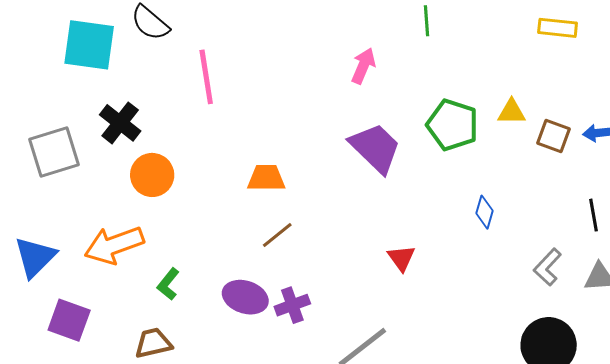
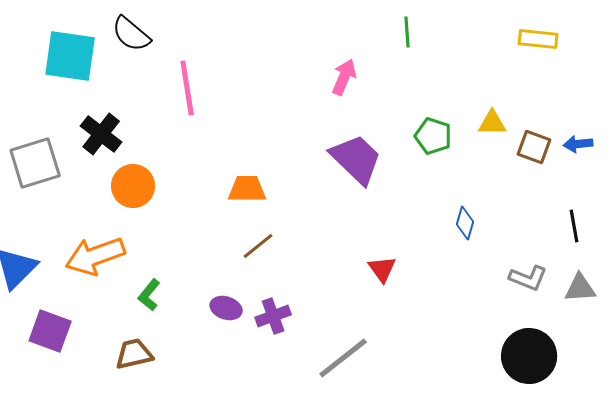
green pentagon: (452, 125) -> (433, 136), size x0.7
gray L-shape: (548, 267) -> (528, 278), turned -111
purple ellipse: (245, 297) -> (226, 308), size x0.7

